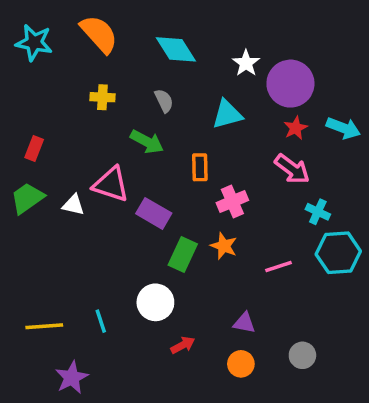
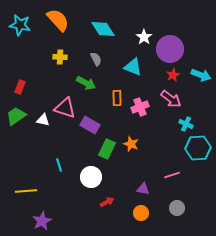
cyan triangle: (227, 114) -> (133, 67), turned 36
pink cross: (232, 202) -> (140, 107), moved
pink line: (279, 266) -> (172, 175), moved
cyan line: (101, 321) -> (59, 165), moved

